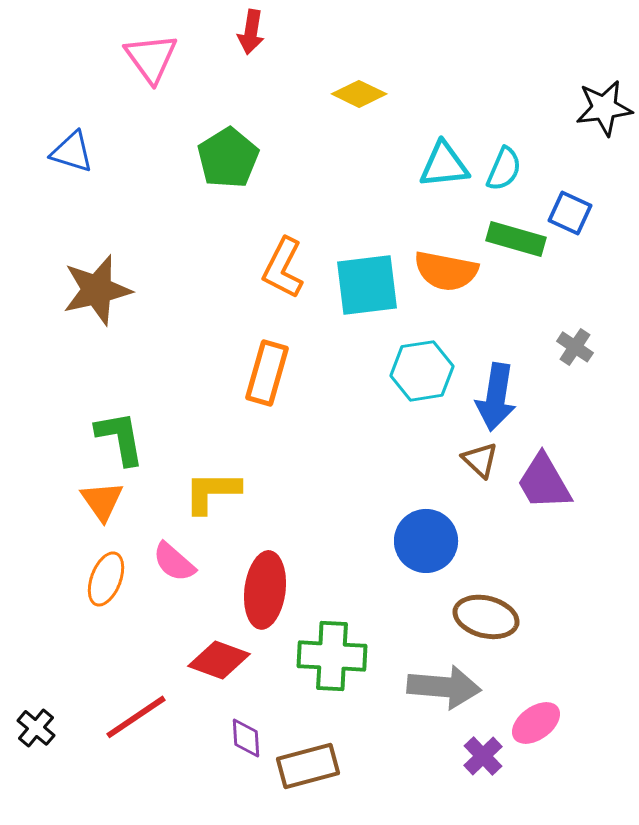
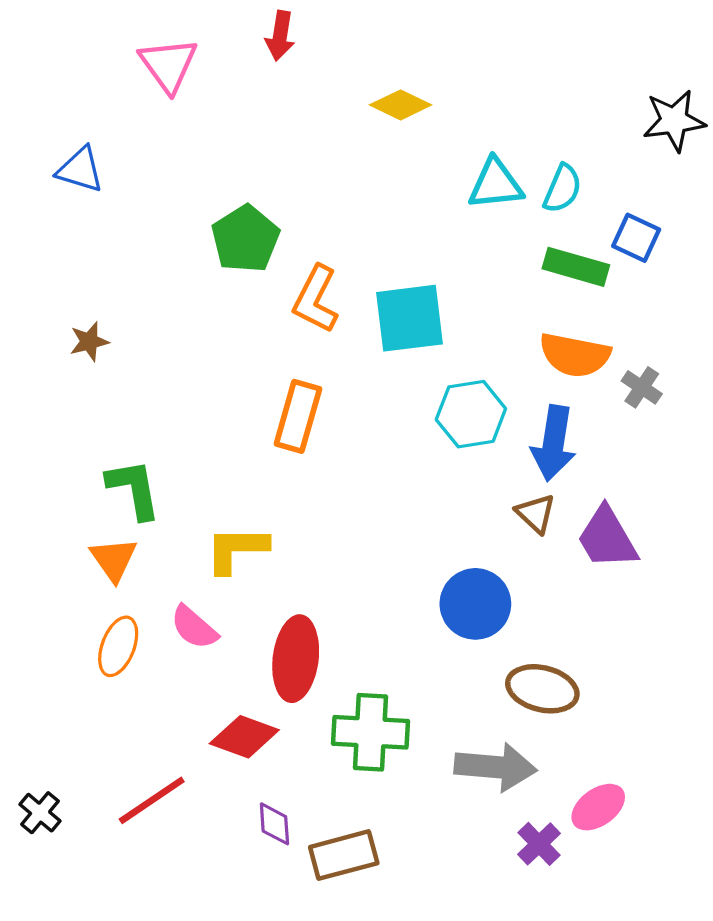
green pentagon: (228, 158) -> (245, 239), moved
orange semicircle: (446, 271) -> (575, 355), moved
brown star: (97, 290) -> (89, 342), moved, size x0.5

